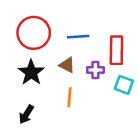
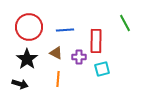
cyan square: (124, 85) -> (102, 69), turned -35
black arrow: (26, 114) -> (20, 84), moved, turned -105

